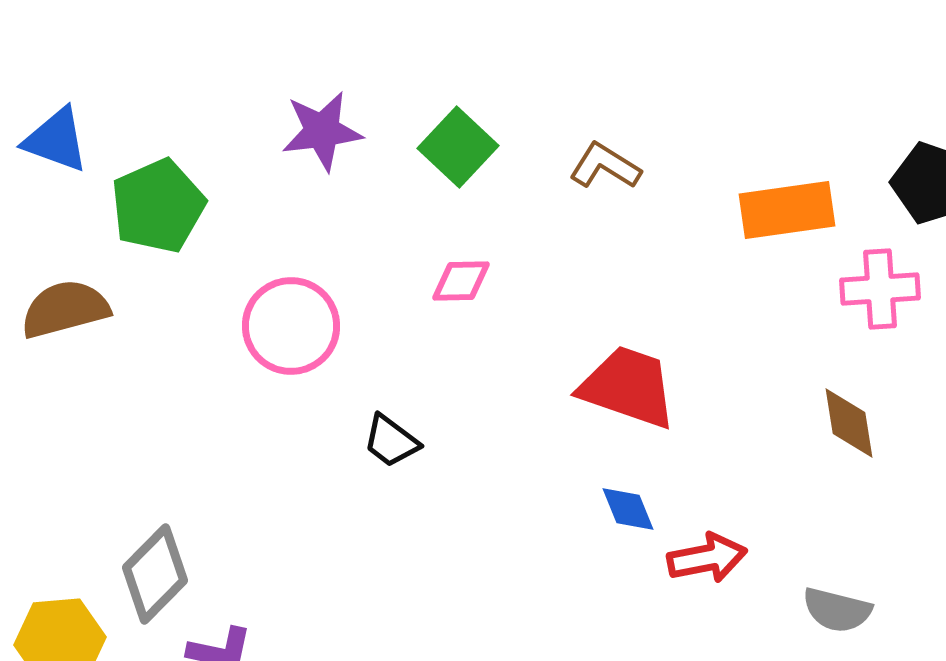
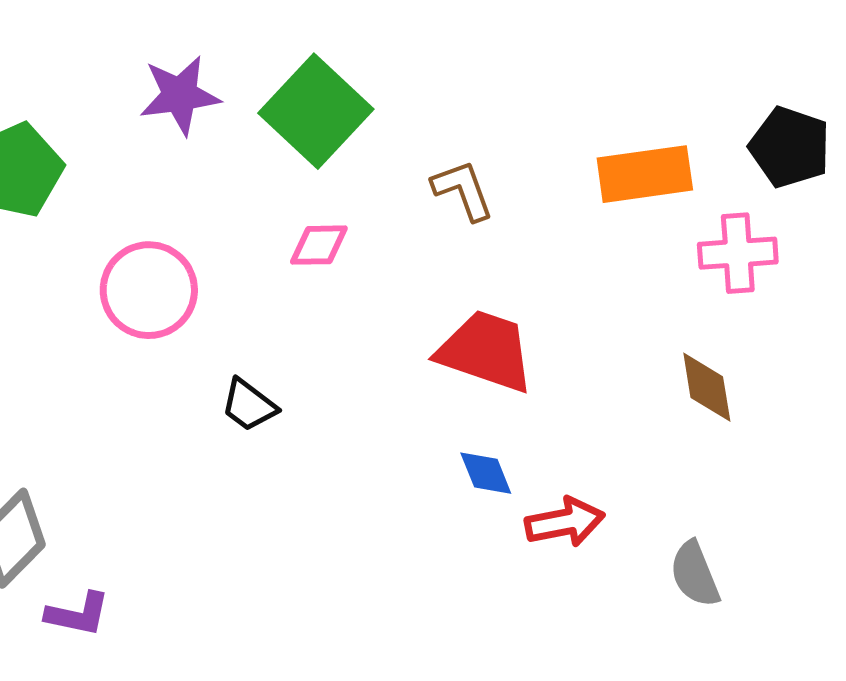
green square: (458, 147) -> (316, 111), size x1.4
brown L-shape: (605, 166) -> (463, 190), moved, turned 38
gray semicircle: (837, 610) -> (695, 574), turned 54

